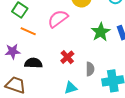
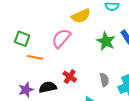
purple star: (13, 51) -> (26, 90), moved
red cross: (67, 57) -> (70, 77), moved

